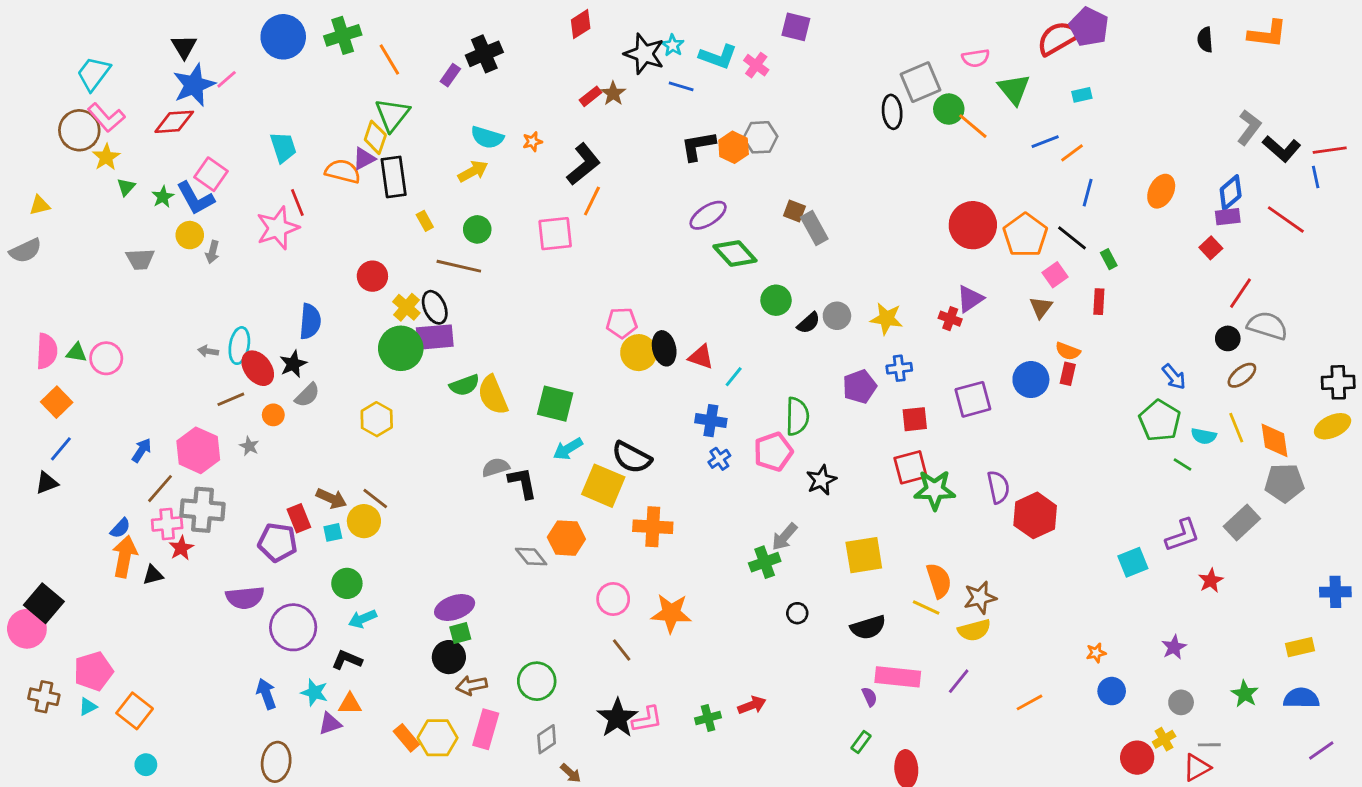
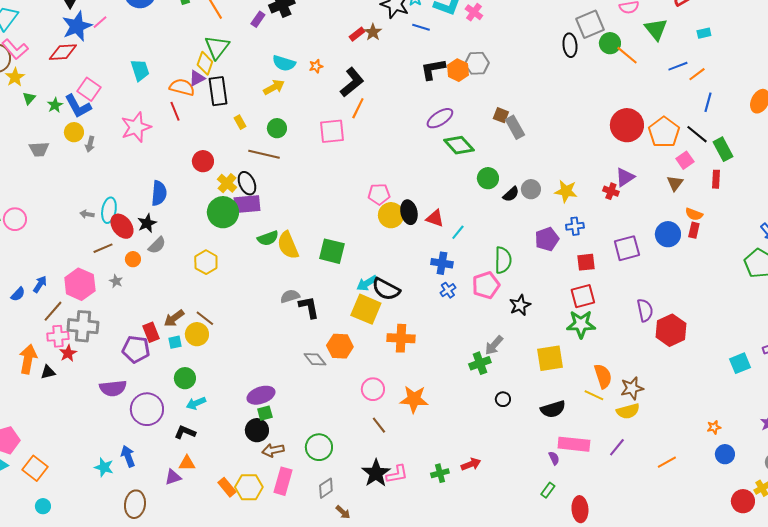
red line: (297, 202) -> (175, 111), moved
green rectangle: (1109, 259) -> (723, 149), size x1.6
cyan arrow: (568, 449) -> (367, 283), moved
green star: (935, 490) -> (581, 324), moved
brown arrow: (331, 498) -> (174, 318), turned 120
blue semicircle: (120, 528) -> (18, 294), moved
cyan star: (314, 692) -> (104, 467), moved

